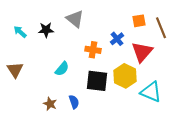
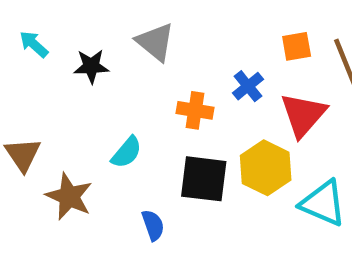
cyan arrow: (20, 32) -> (34, 44), moved
brown star: (50, 104) -> (69, 197), moved, size x1.5

